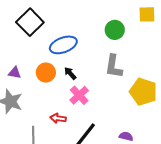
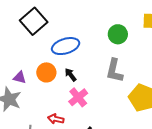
purple triangle: (15, 73) -> (20, 77), moved

